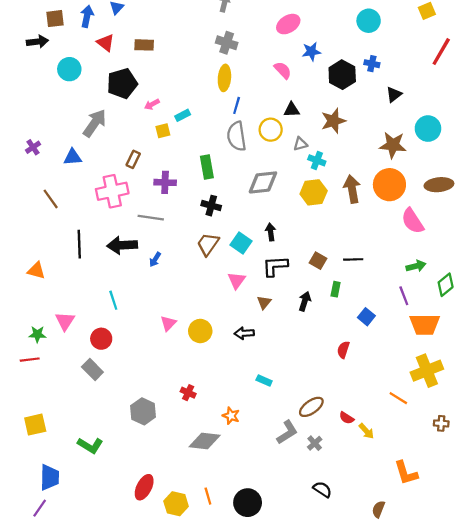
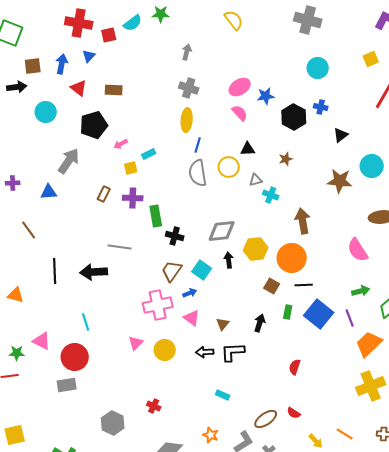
pink ellipse: (288, 24) -> (240, 87), moved
brown star: (333, 121) -> (286, 159), size x0.6
purple cross: (33, 147) -> (13, 183), turned 32
green rectangle: (207, 167) -> (156, 216), moved
purple cross: (165, 182) -> (133, 198), moved
gray diamond: (263, 182) -> (222, 231), moved
orange circle: (389, 185) -> (292, 258), moved
pink cross: (112, 191) -> (158, 305), moved
yellow hexagon: (314, 192) -> (256, 249), moved
blue arrow: (155, 259) -> (190, 293), moved, turned -144
black L-shape: (275, 266) -> (233, 352), moved
pink triangle: (237, 280) -> (192, 318), moved, turned -30
blue square: (366, 317) -> (319, 314), moved, size x1.8
pink triangle: (65, 321) -> (42, 341), turned -36
orange trapezoid: (425, 324) -> (369, 344), turned 136
red circle: (101, 339) -> (75, 357), size x1.4
gray rectangle: (92, 369) -> (67, 385), turned -54
orange line: (398, 398) -> (345, 434), moved
orange star: (231, 416) -> (211, 435), moved
red semicircle: (347, 418) -> (294, 413), moved

